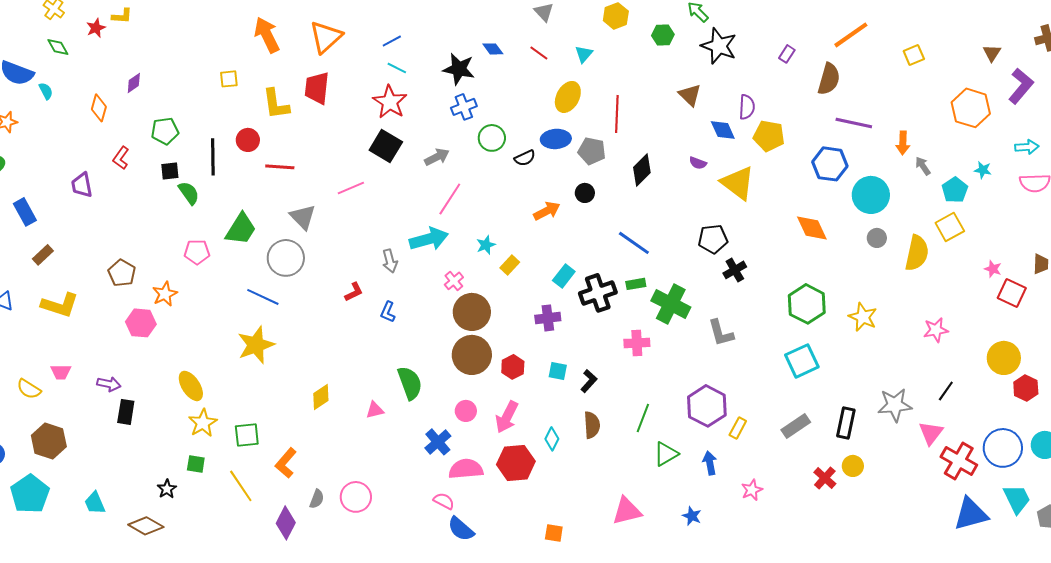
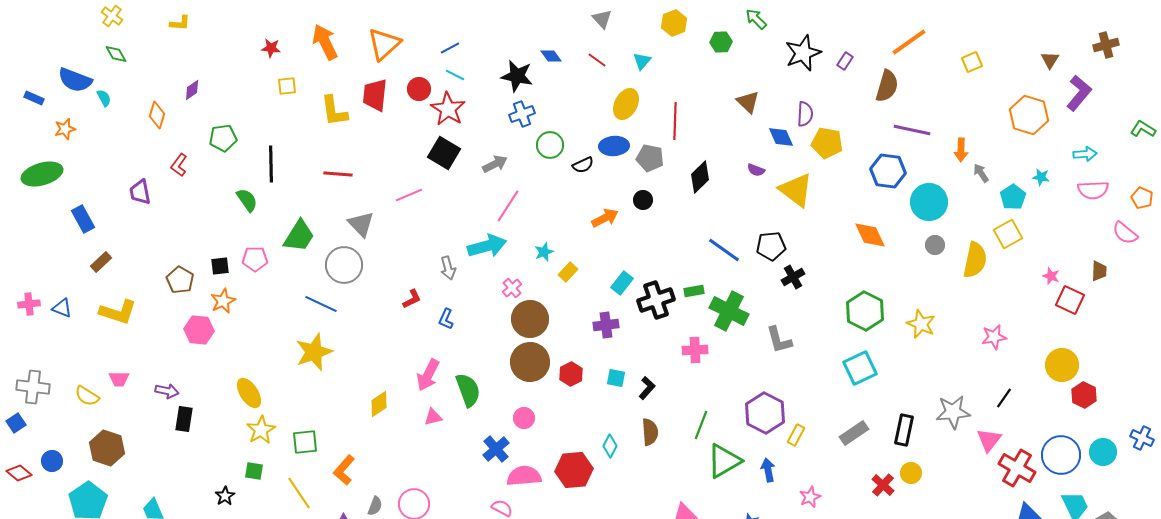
red star: (96, 28) -> (271, 48), moved, turned 30
black star: (719, 46) -> (803, 53), moved, turned 30
red circle: (248, 140) -> (419, 89), moved
black square: (170, 171) -> (220, 266), moved
blue line: (634, 243) -> (724, 250), moved
pink arrow: (507, 417) -> (428, 375), moved
green triangle: (666, 454) -> (724, 461), size x1.4

